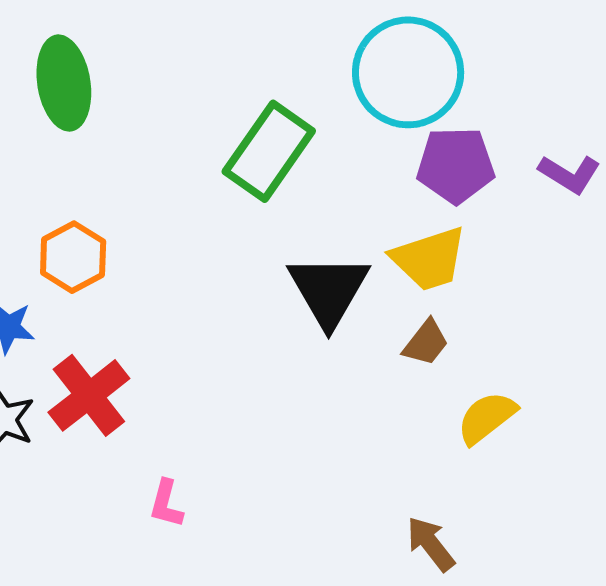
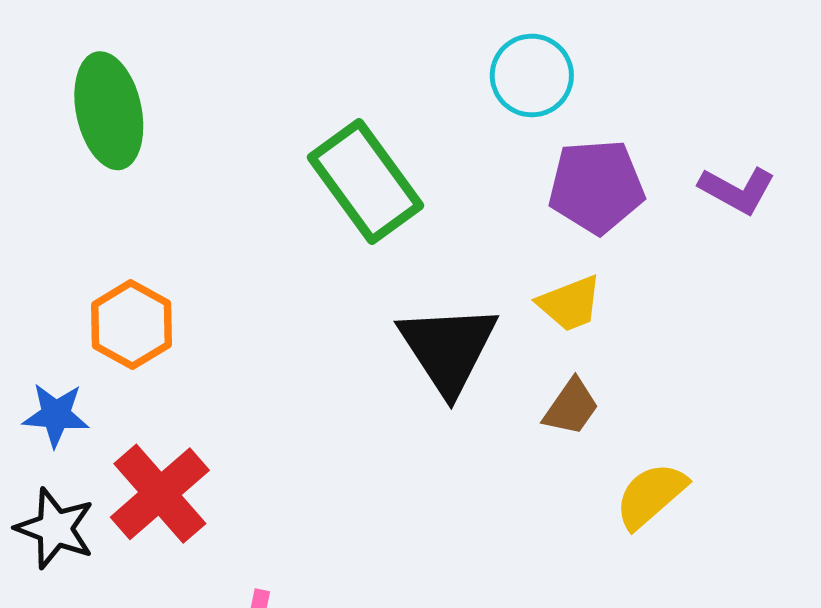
cyan circle: (408, 72) -> (532, 75), size x0.6
green rectangle: (269, 151) -> (365, 181), turned -68
yellow trapezoid: (429, 259) -> (570, 304), size x0.7

